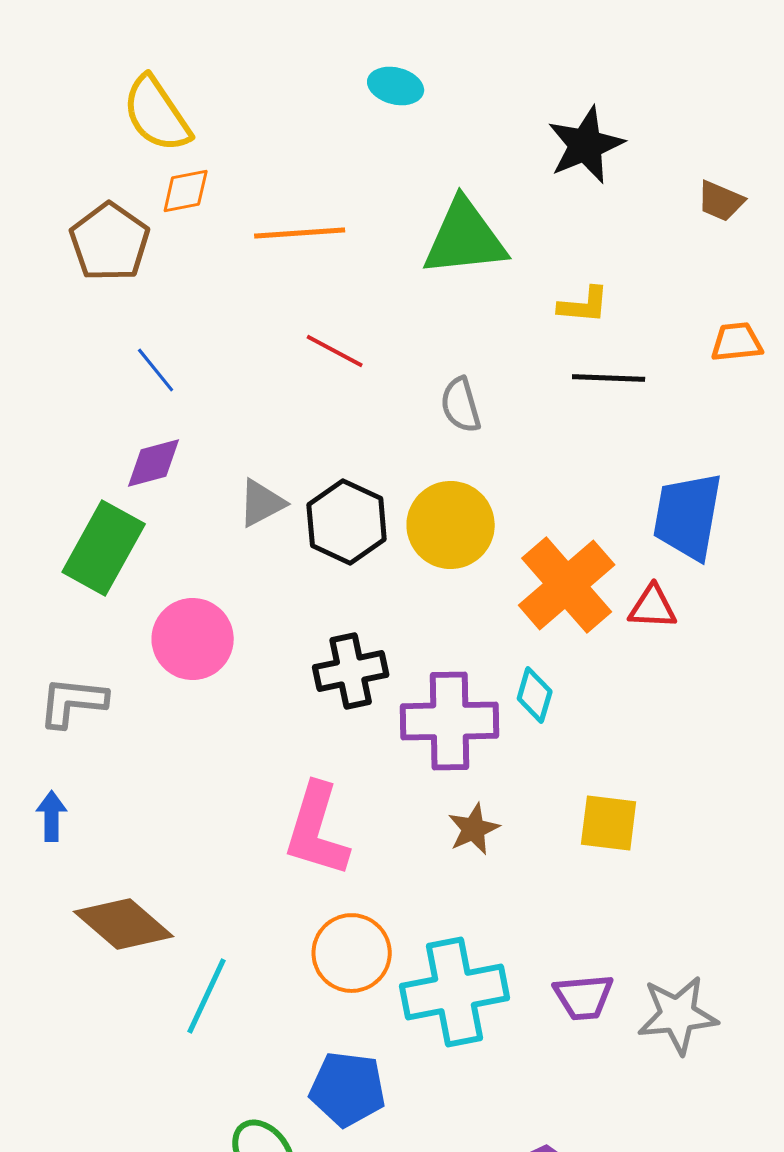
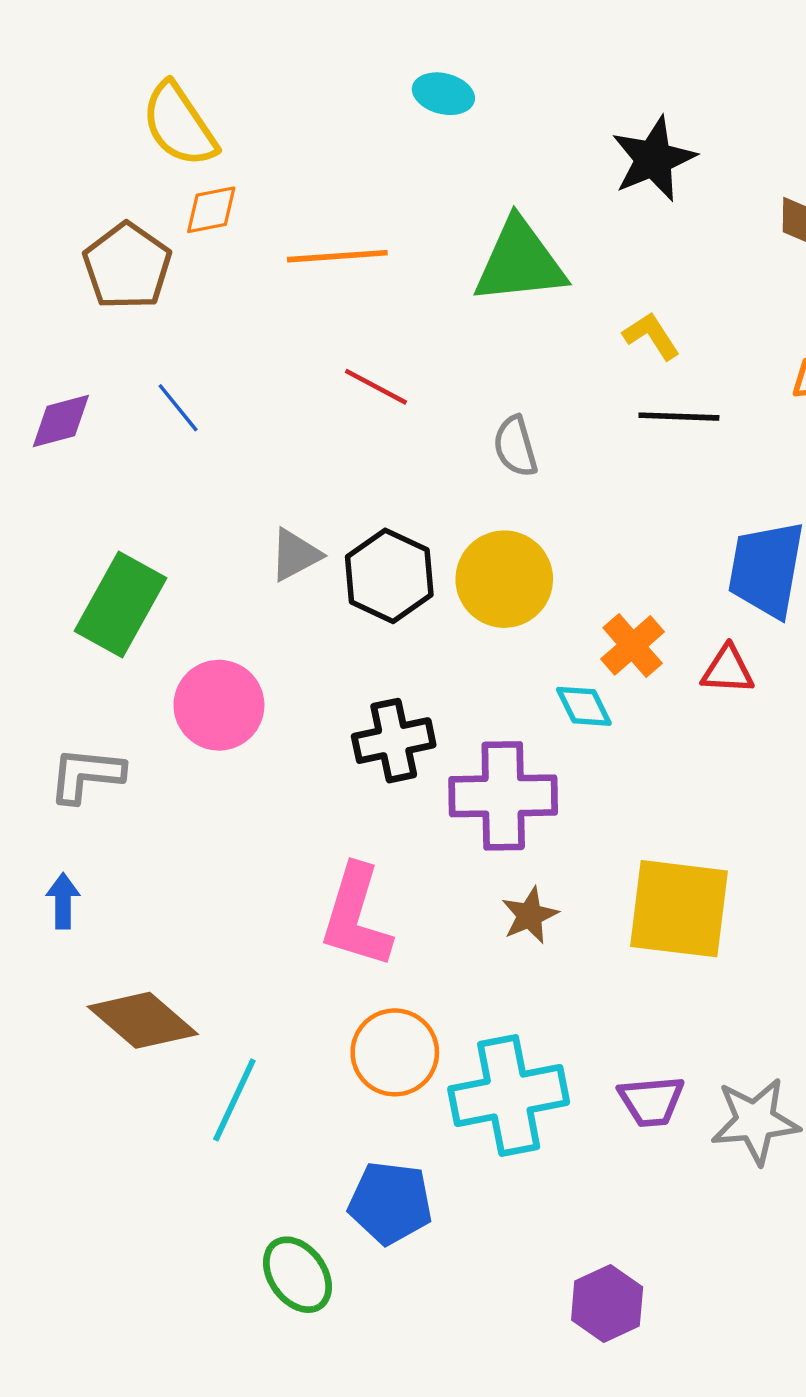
yellow L-shape: (584, 305) -> (651, 336), turned -128
purple diamond: (154, 463) -> (61, 421), moved
orange cross: (567, 585) -> (633, 645), size x0.6
cyan diamond: (535, 695) -> (584, 706), moved, turned -42
yellow square: (609, 823) -> (679, 909), size x1.6

